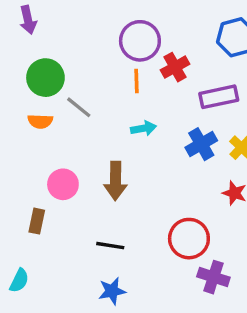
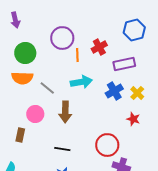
purple circle: (140, 41) -> (62, 38), moved
gray line: (79, 107) -> (47, 88), moved
orange semicircle: (40, 121) -> (22, 78), size x1.5
cyan arrow: (143, 128) -> (81, 82), size x1.5

